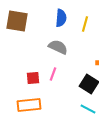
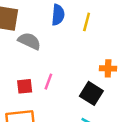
gray semicircle: (58, 47) -> (29, 41), moved

